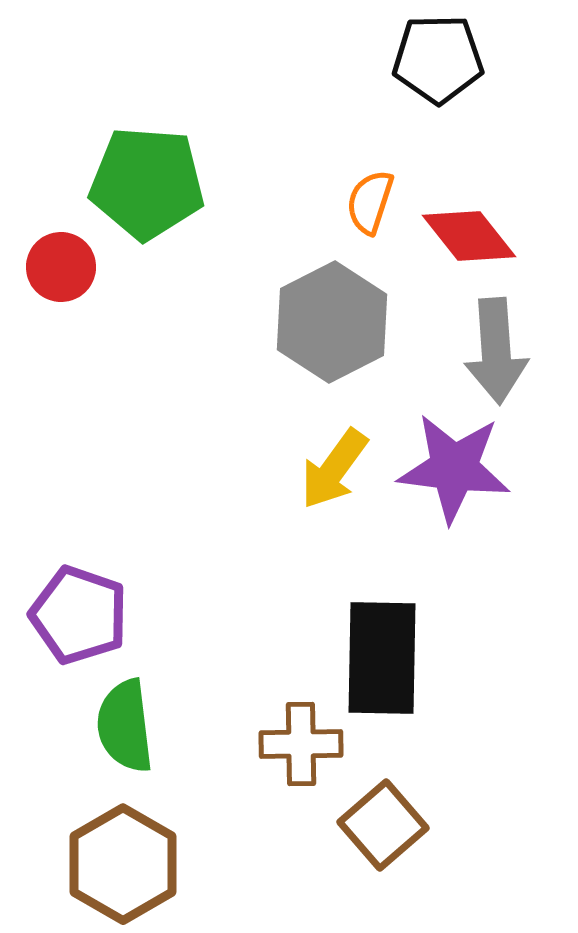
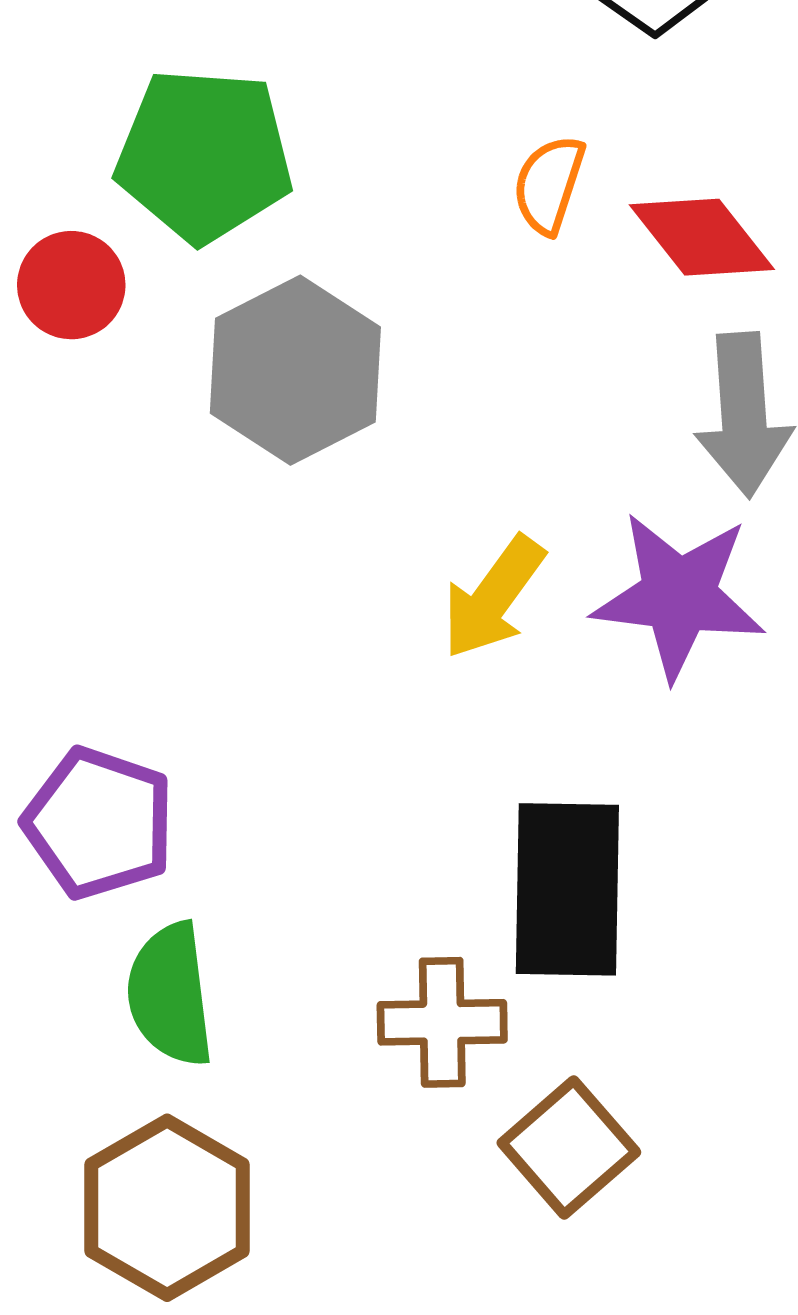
gray hexagon: (332, 322) -> (295, 370), moved

